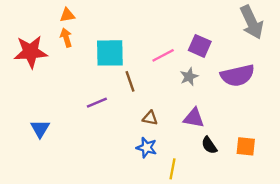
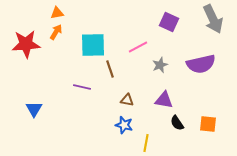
orange arrow: (66, 38) -> (56, 32), turned 49
purple square: (200, 46) -> (169, 22), moved
purple line: (97, 103) -> (82, 87), turned 36

